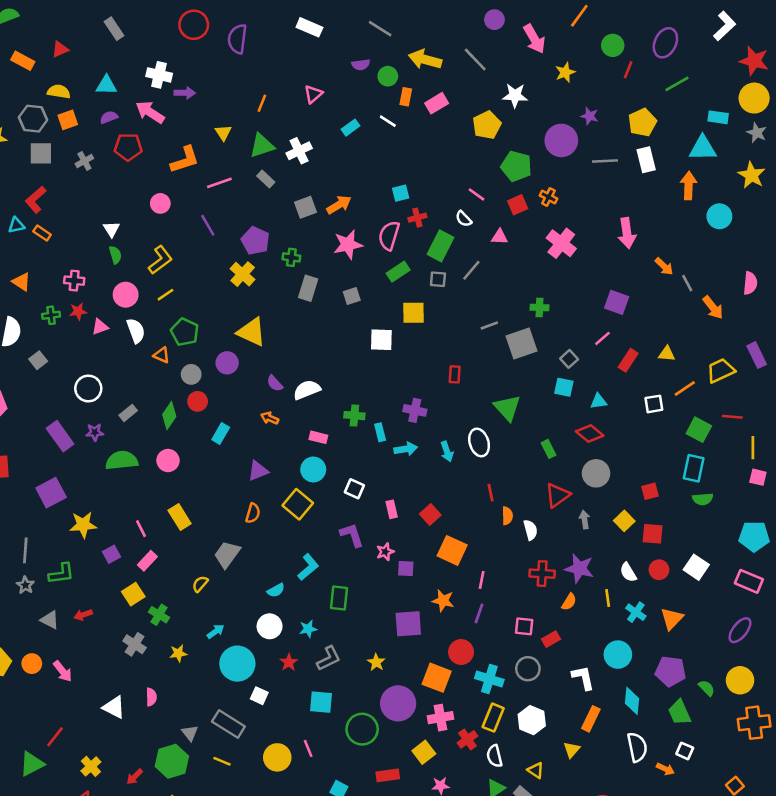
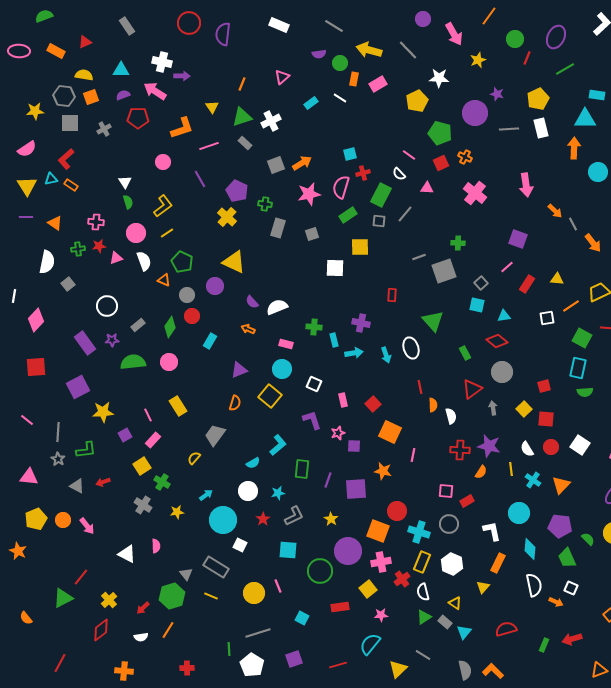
purple line: (479, 613) -> (328, 480), moved

